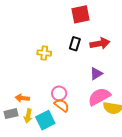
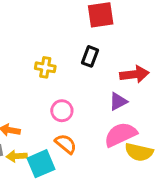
red arrow: (100, 44) -> (134, 74), moved
pink circle: (59, 93) -> (62, 111), moved
yellow arrow: (28, 116) -> (17, 156), turned 72

